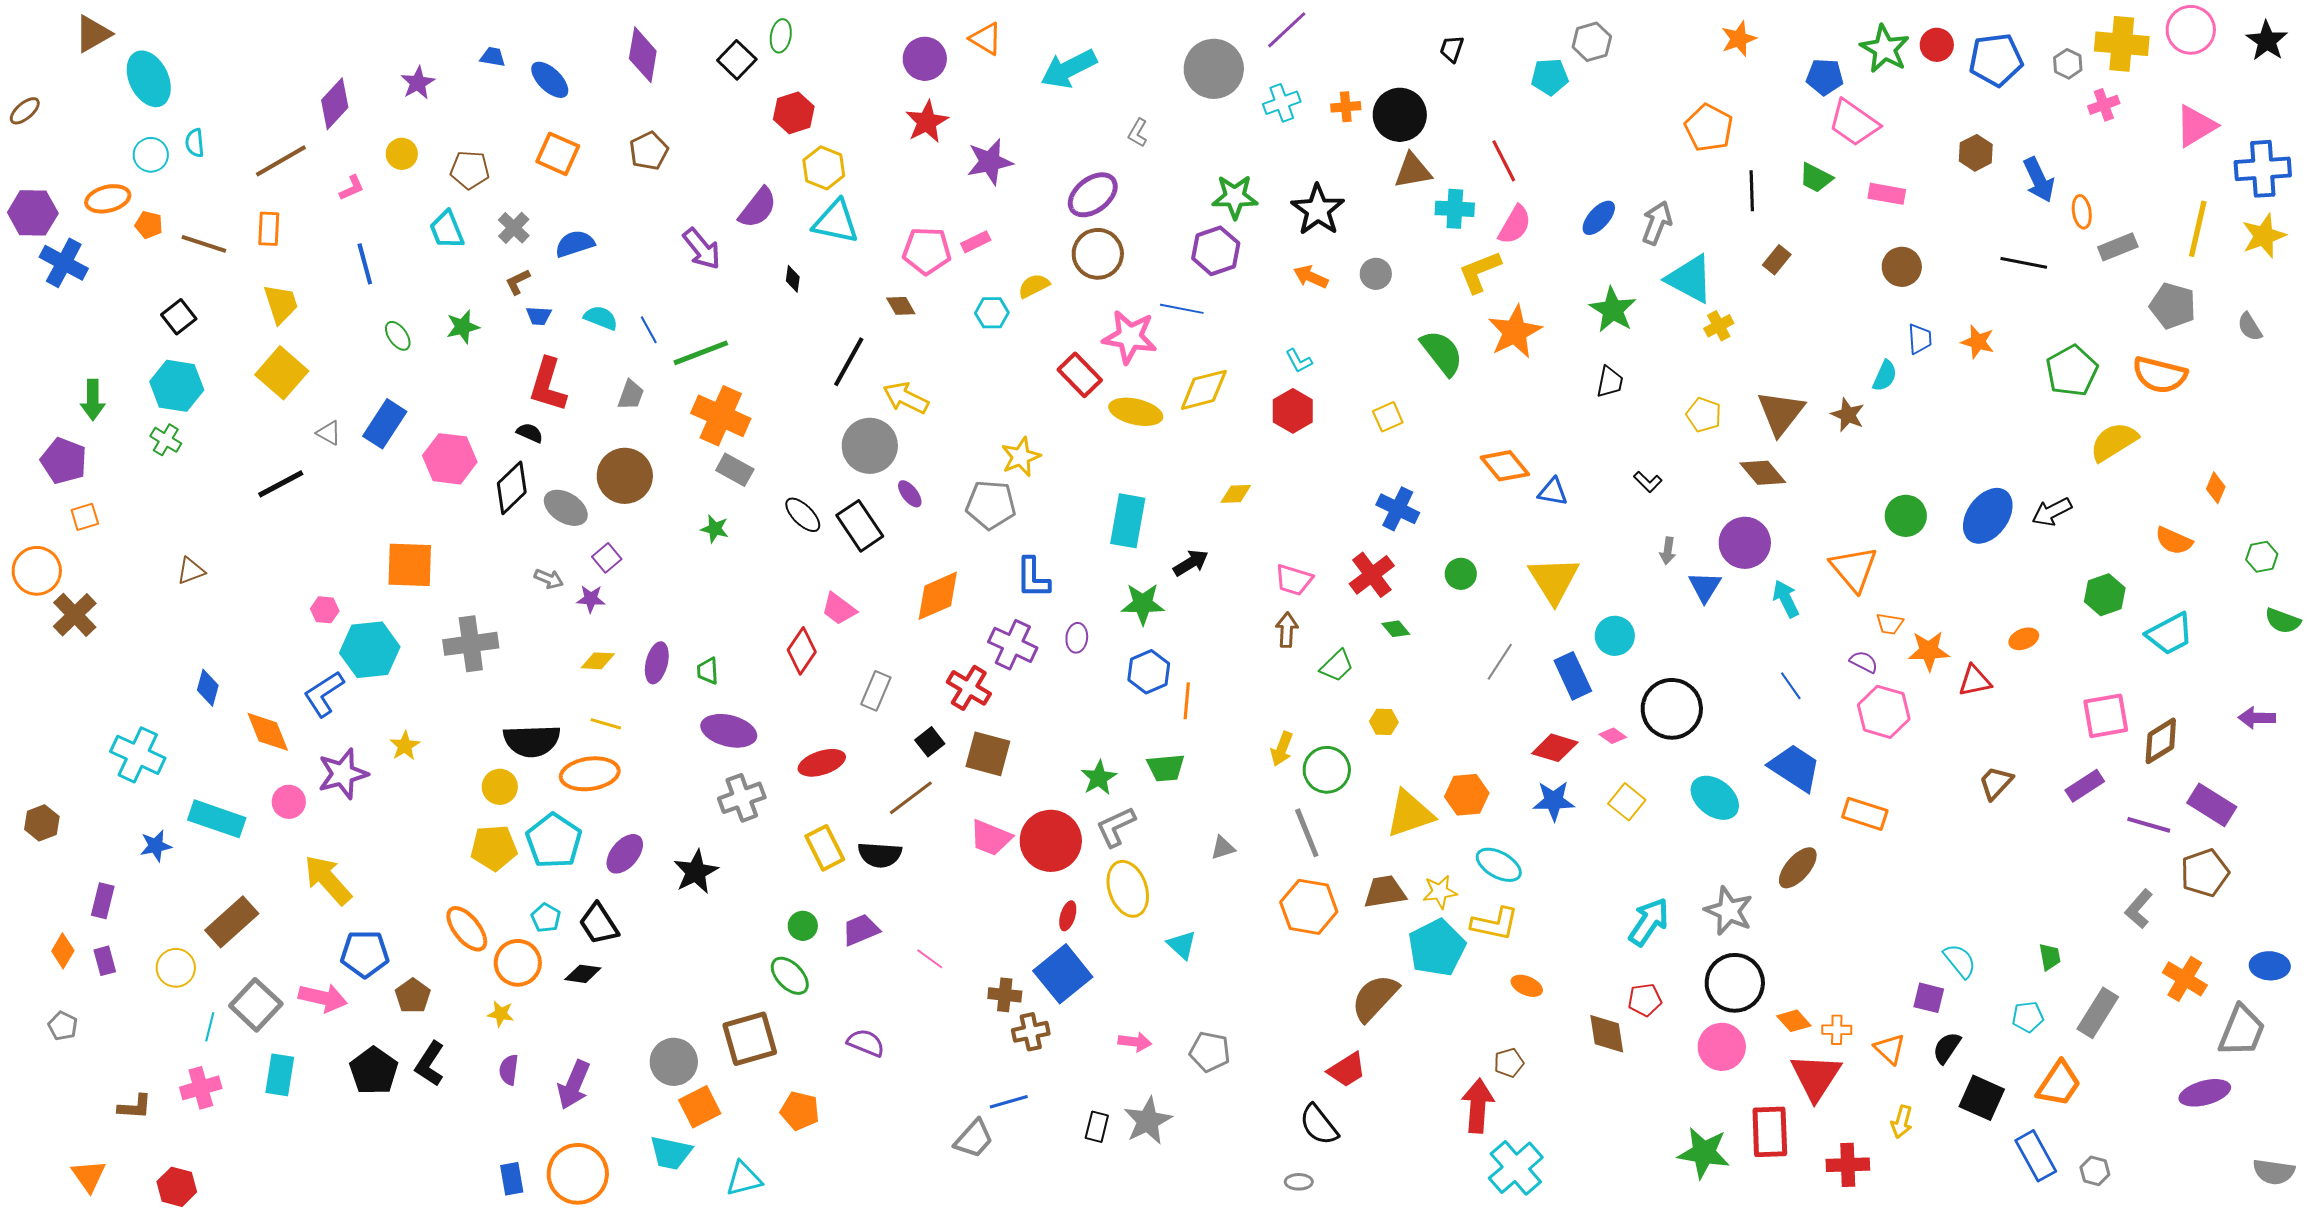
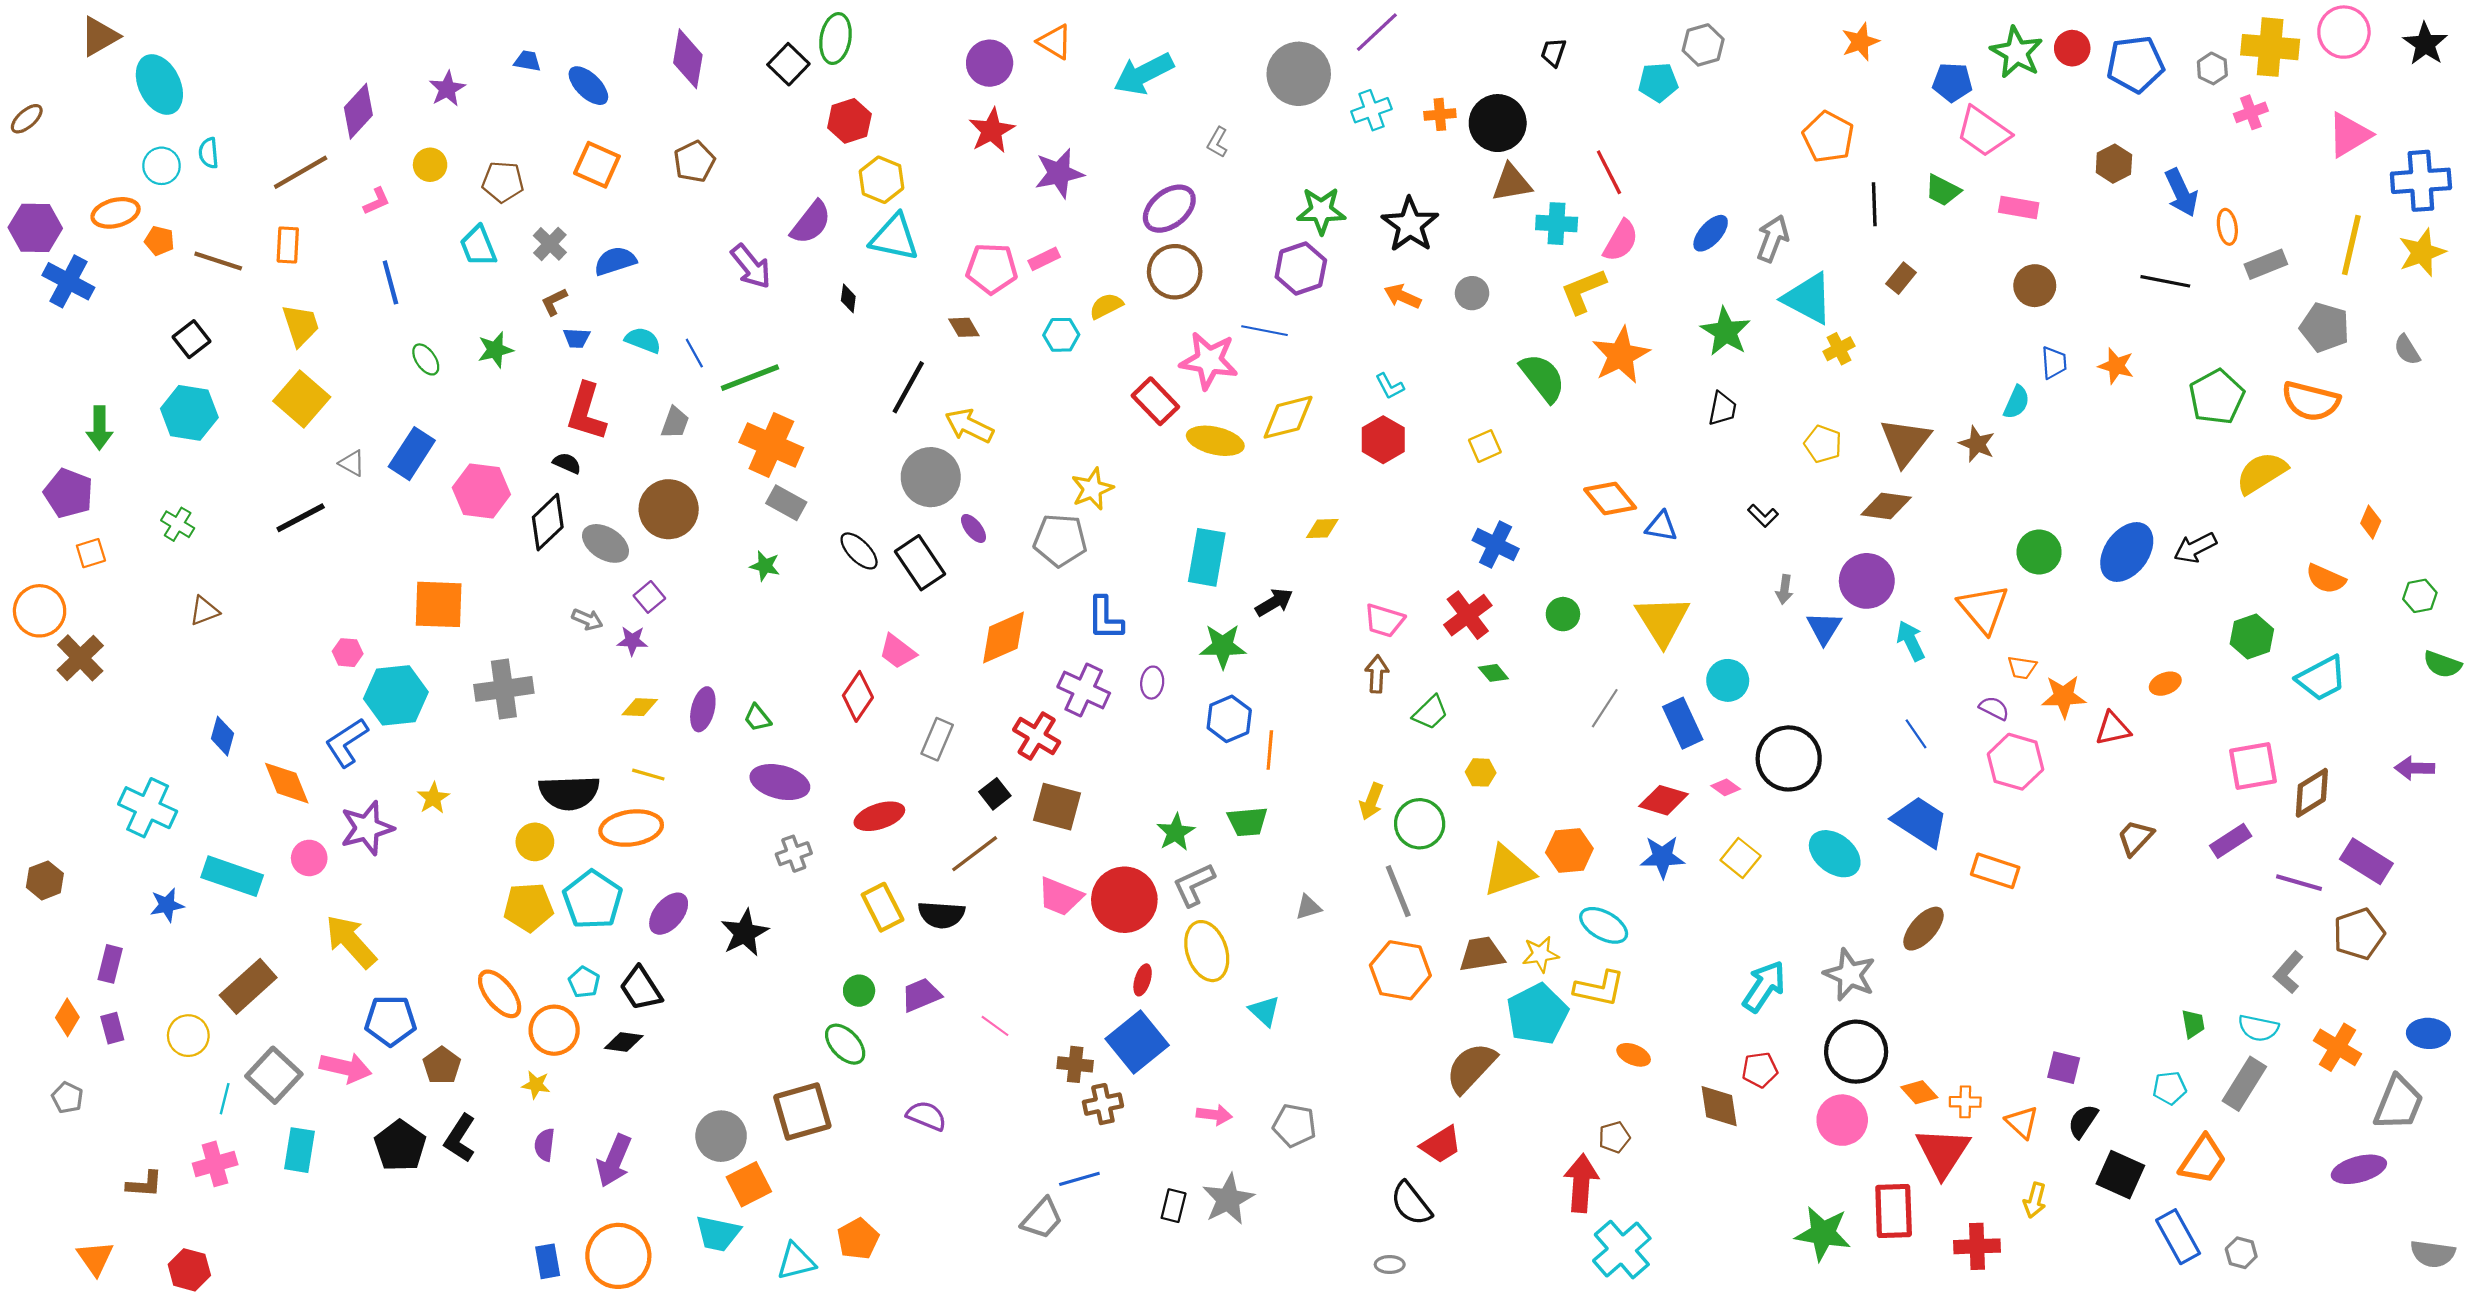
green ellipse: (781, 36) -> (836, 39), size x1.4
green cross: (166, 440) -> (178, 524), moved
brown diamond: (1763, 473) -> (1886, 506), turned -42
green trapezoid: (708, 671) -> (757, 718), turned -36
gray cross: (742, 798) -> (794, 854), size x0.7
cyan semicircle: (1960, 961) -> (2258, 1028), moved, turned 141
orange pentagon: (800, 1111) -> (858, 1239), moved, turned 30

